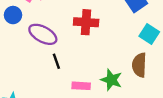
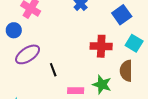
red cross: (86, 22) -> (101, 46), moved
purple ellipse: (43, 34) -> (28, 54), moved, turned -60

